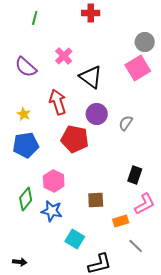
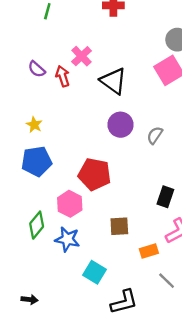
purple semicircle: (26, 67) -> (37, 69), size x0.7
red arrow: (58, 102) -> (63, 76), moved, size x0.7
red pentagon: (75, 139) -> (95, 174), moved

